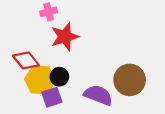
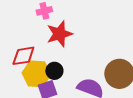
red diamond: (26, 60) -> (23, 56), turned -60

